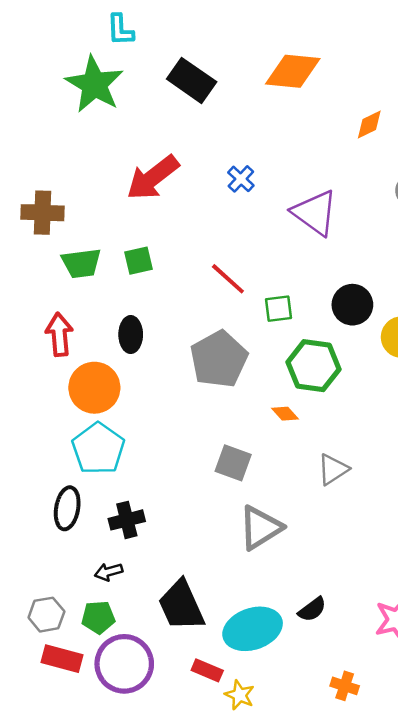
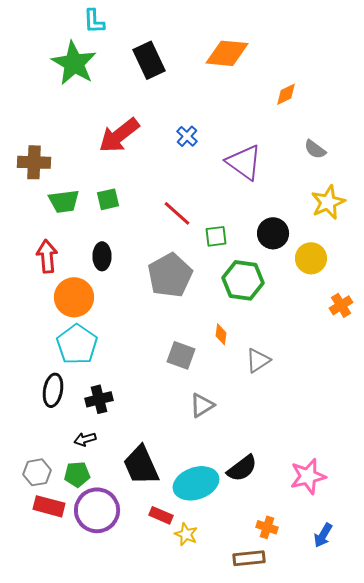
black rectangle: (192, 80) -> (149, 60), turned 30
orange diamond: (285, 414) -> (221, 334), moved, turned 50
gray triangle: (260, 528) -> (202, 405), size x0.7
black semicircle: (312, 609) -> (242, 468), size x1.4

